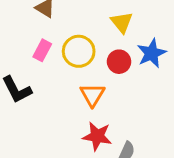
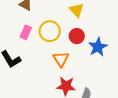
blue star: (152, 53) -> (98, 47), moved

